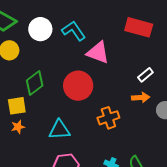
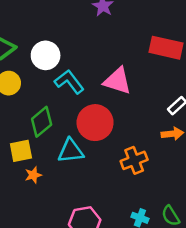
cyan L-shape: (74, 31) -> (69, 82), moved
orange star: (18, 127) -> (33, 175), moved
cyan triangle: (59, 130) -> (71, 151), moved

